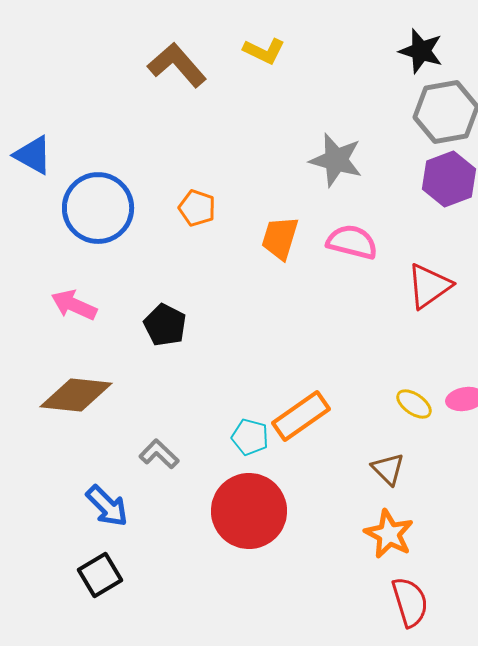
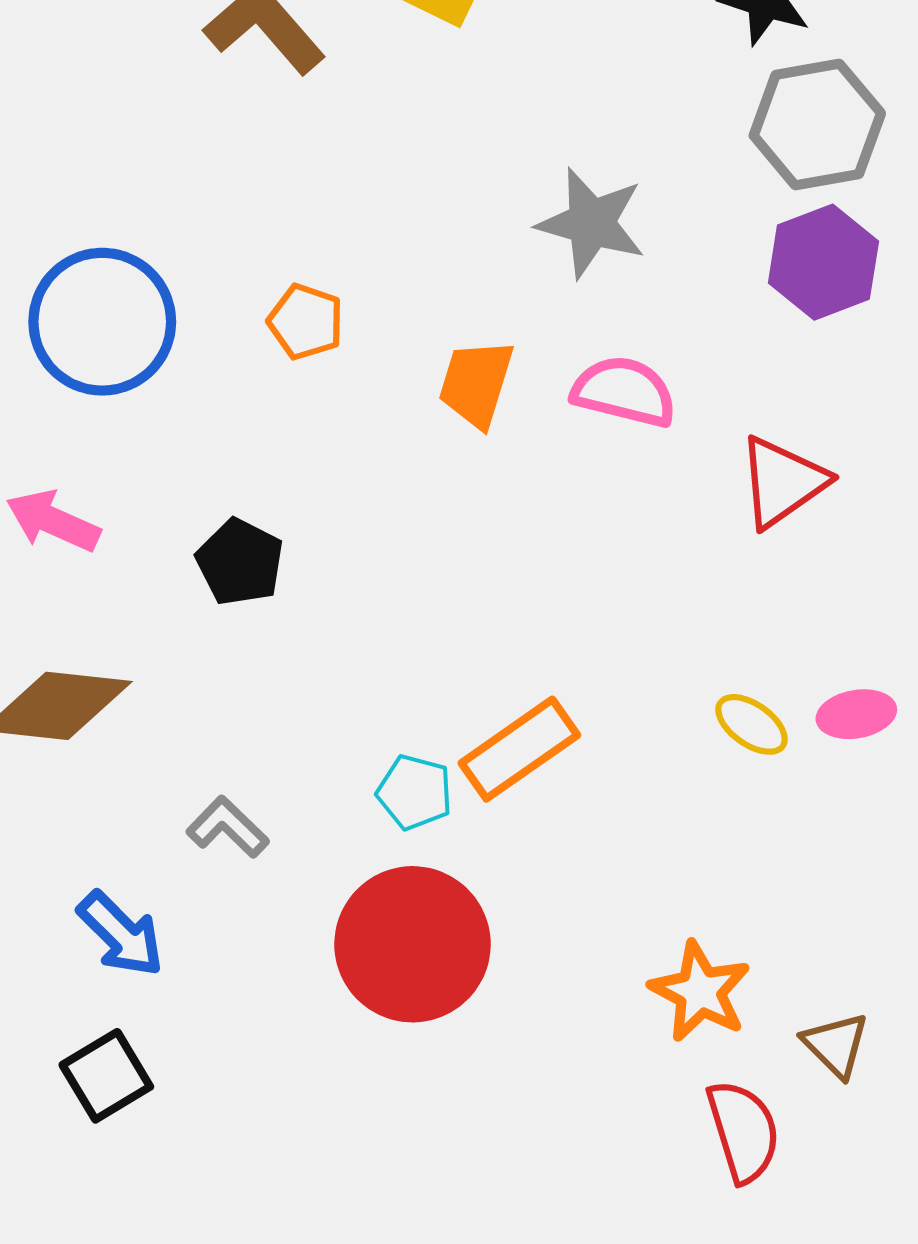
brown triangle: (388, 469) -> (836, 1045), moved

